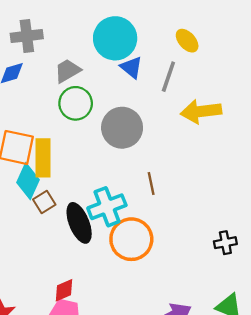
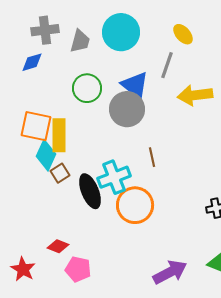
blue triangle: (131, 67) -> (135, 85), moved, size x1.4
gray trapezoid: (67, 71) -> (80, 41), moved, turned 135
red diamond: (64, 290) -> (58, 246), moved, turned 45

